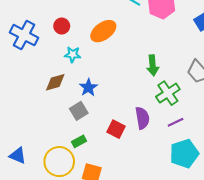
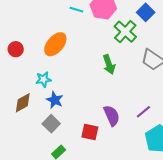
cyan star: (73, 54) -> (43, 79), moved
green cross: (168, 93) -> (125, 32), moved

